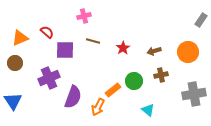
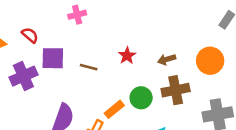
brown line: (93, 41) -> (89, 67), moved
brown cross: (161, 75) -> (176, 90), size x1.5
purple cross: (49, 78) -> (23, 76), moved

